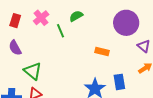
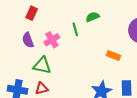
pink cross: (41, 18) -> (52, 40), moved
green triangle: (33, 71) -> (42, 66), turned -36

